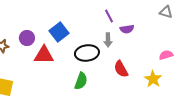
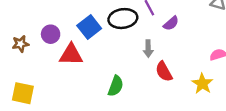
purple semicircle: (127, 29) -> (171, 23), turned -32
gray arrow: (108, 40) -> (148, 49), moved
black ellipse: (87, 53) -> (123, 19), moved

